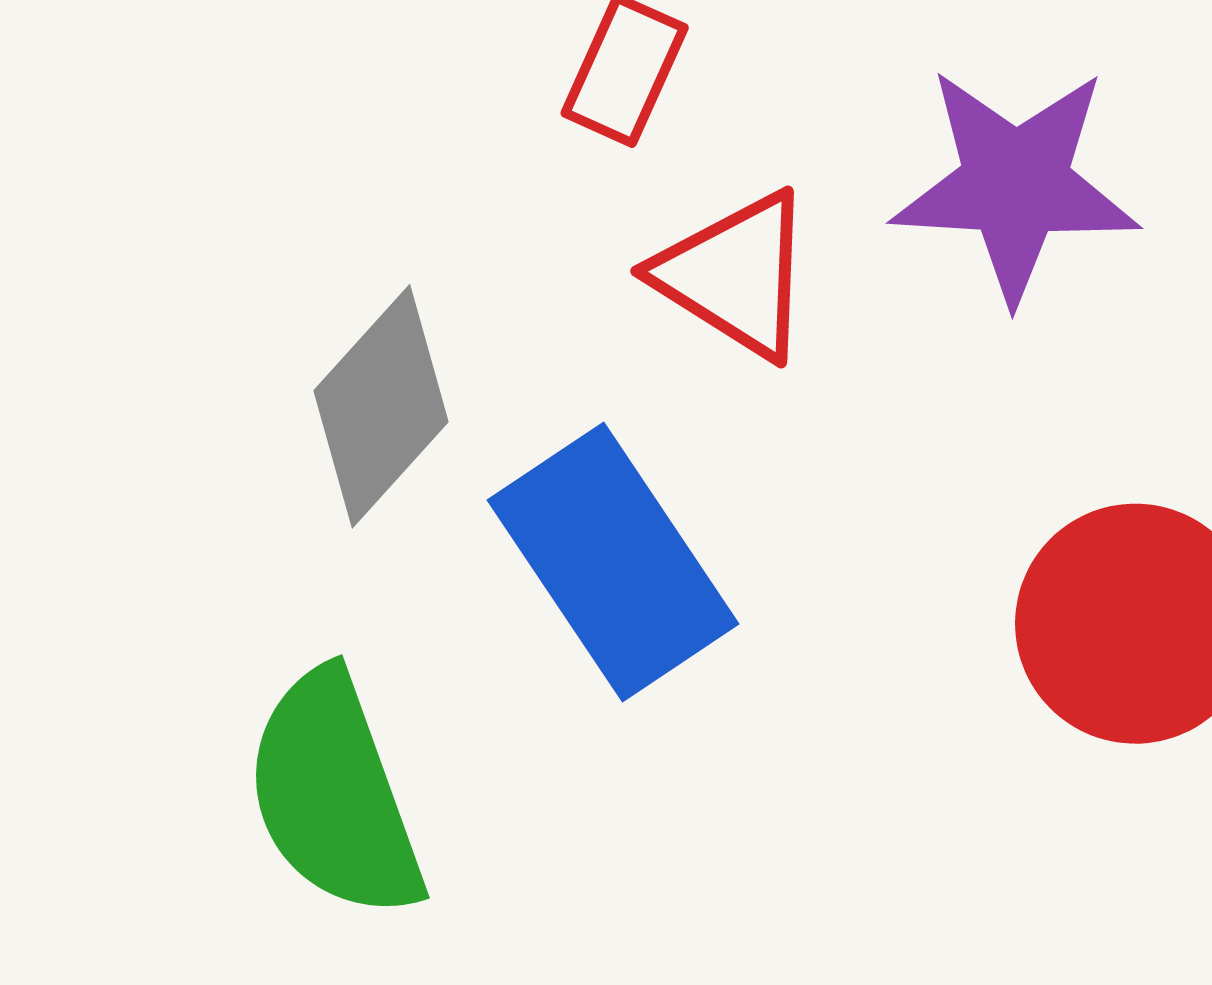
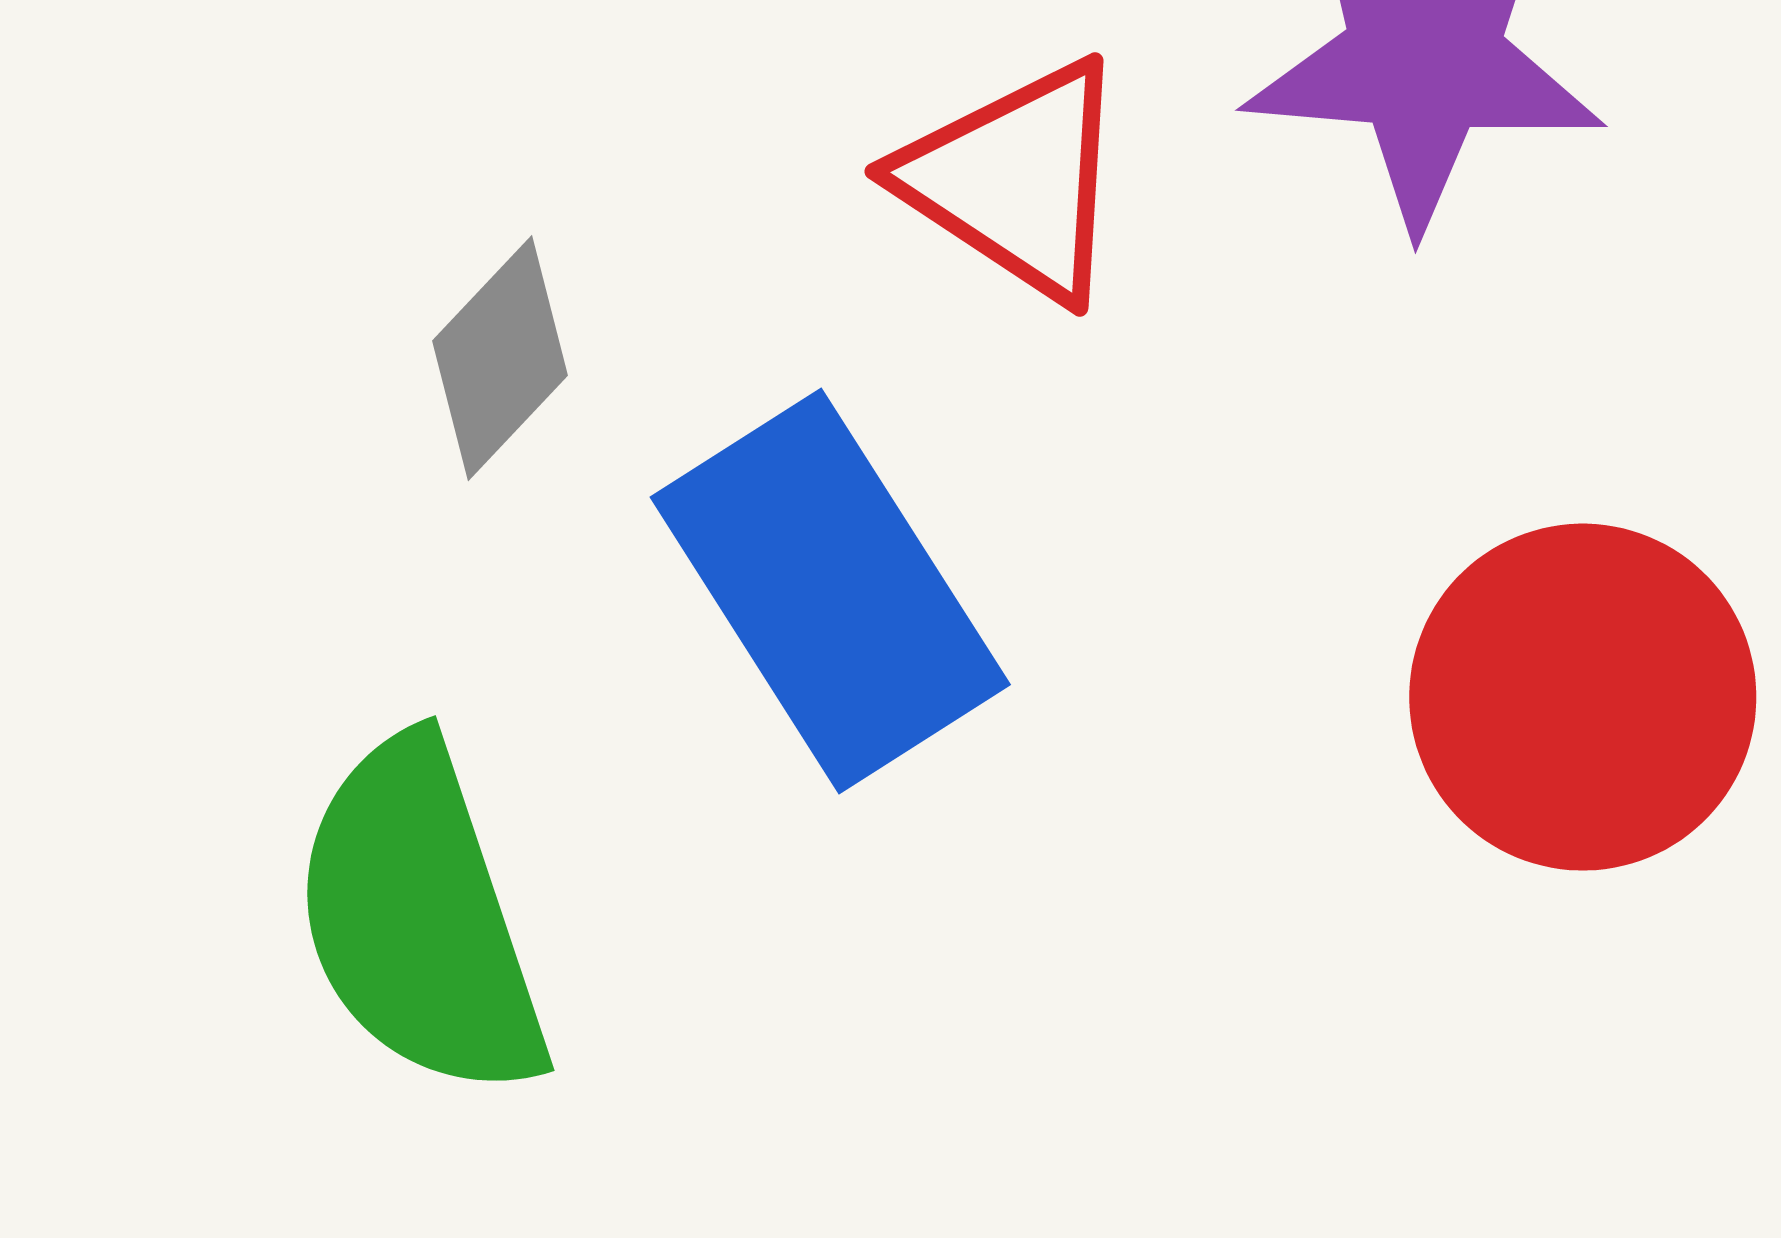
gray diamond: (381, 406) -> (500, 358), size x0.7

